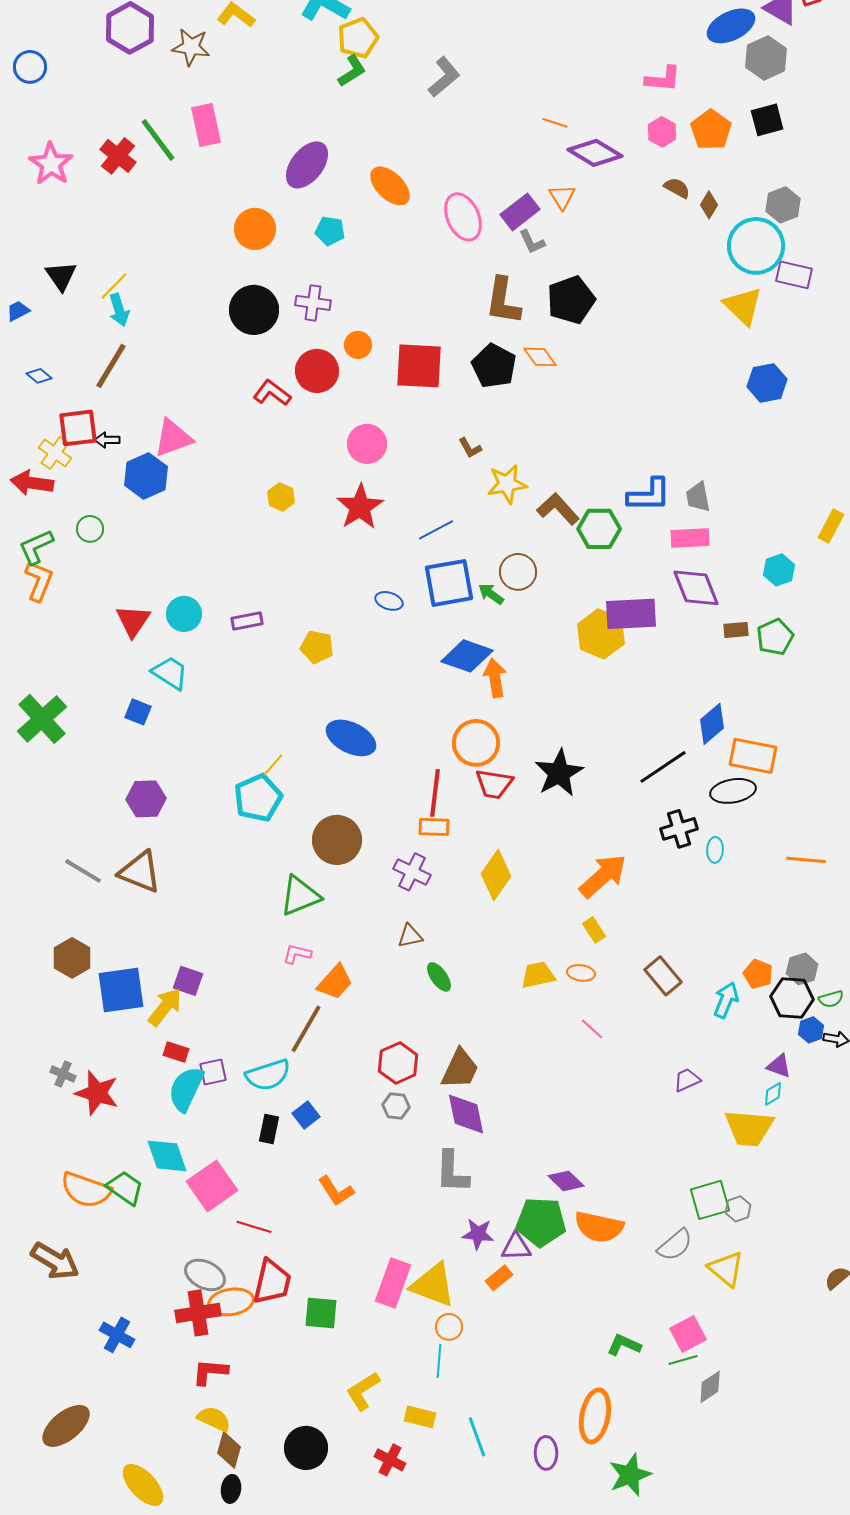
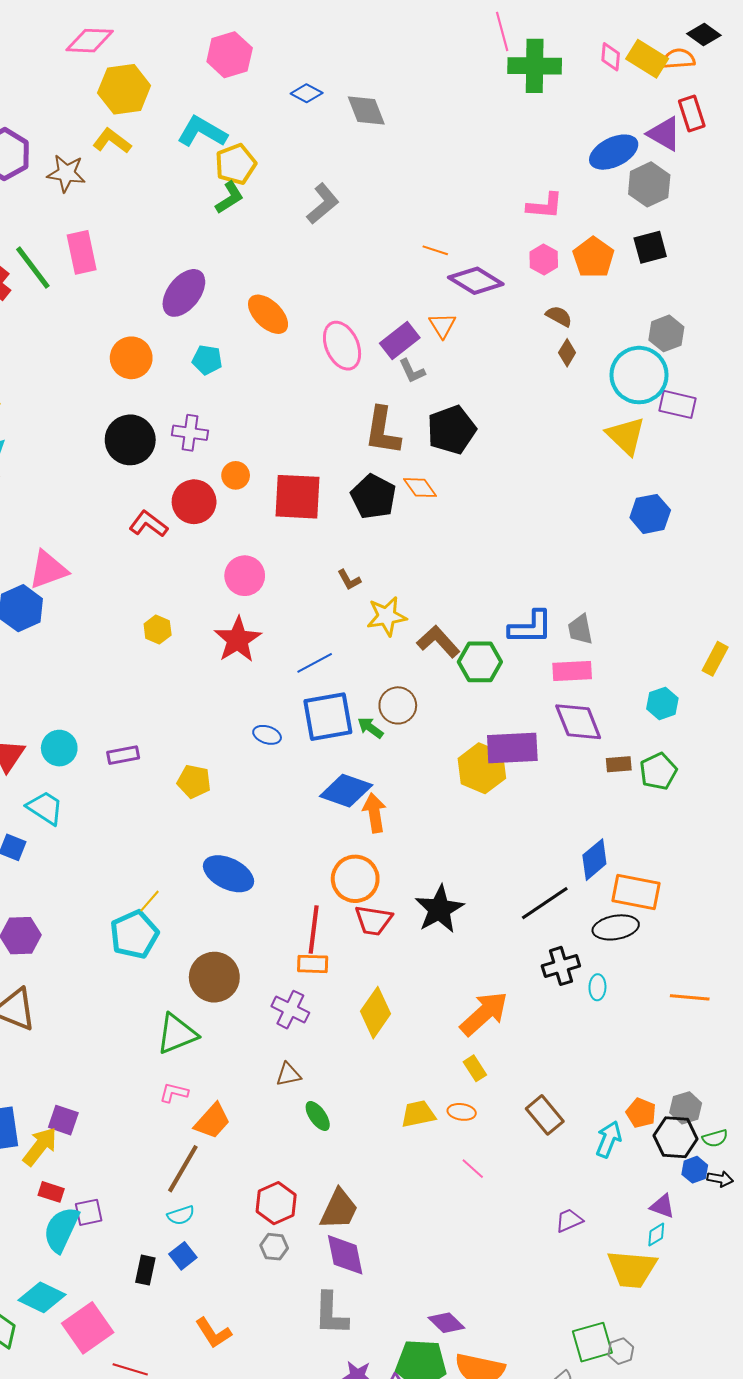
brown diamond: (709, 205) -> (567, 353), moved
cyan semicircle: (268, 1075) -> (181, 1215), moved, size x0.6
cyan diamond: (167, 1156) -> (42, 1297), turned -45

